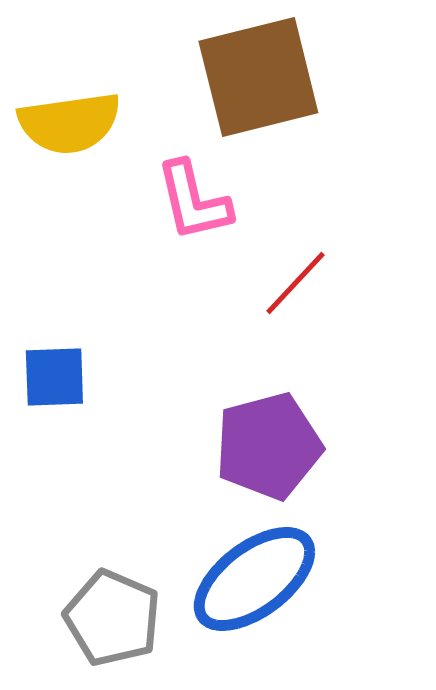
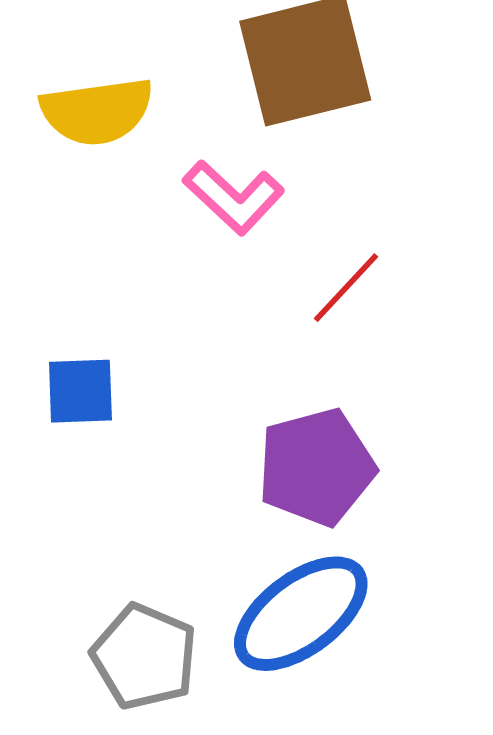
pink L-shape: (193, 201) -> (234, 197), turned -34

